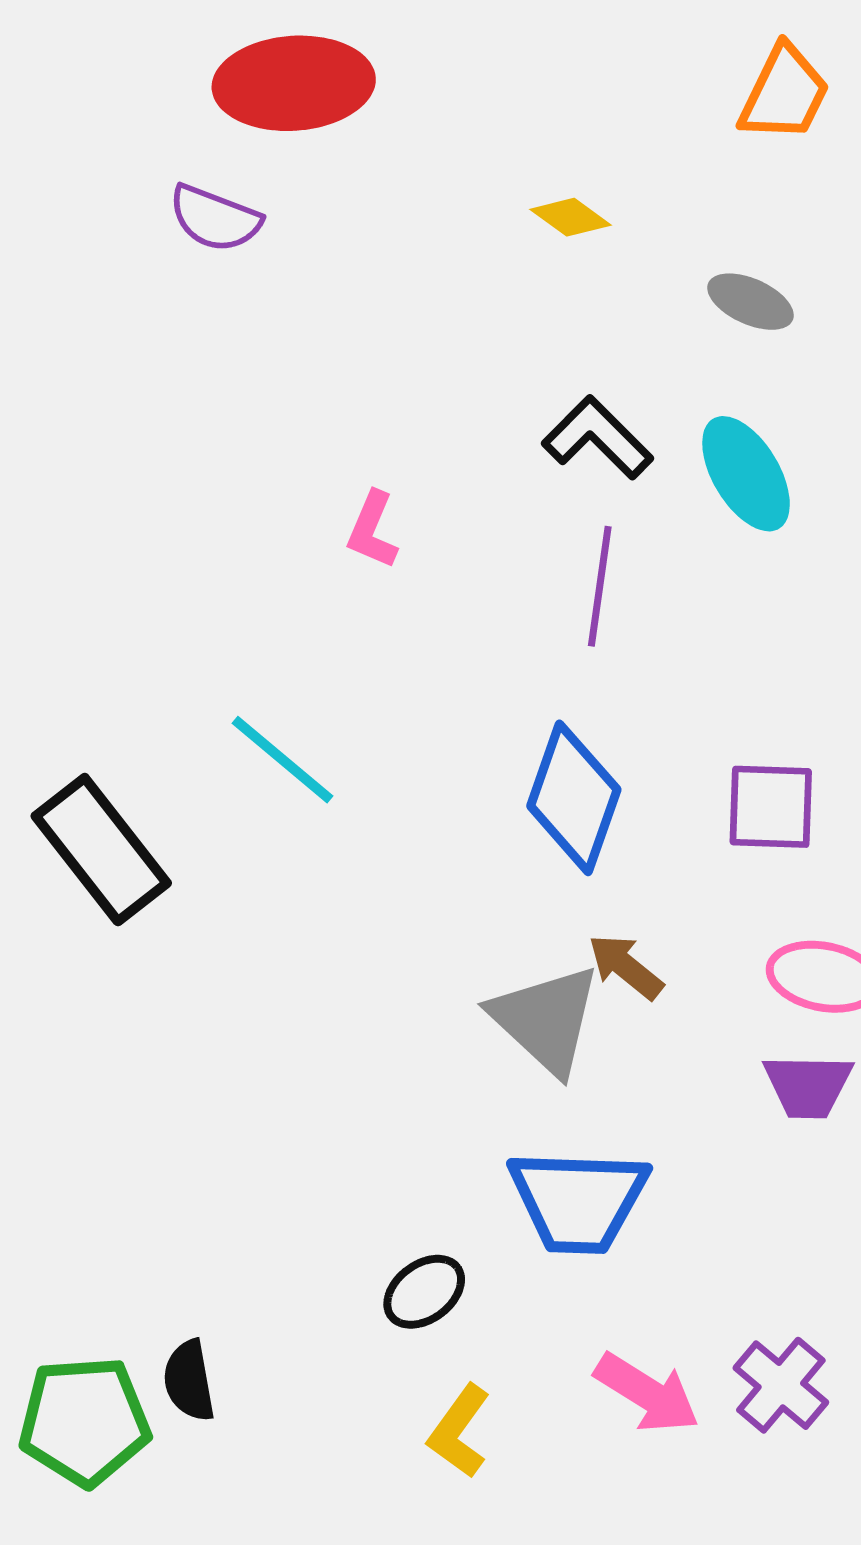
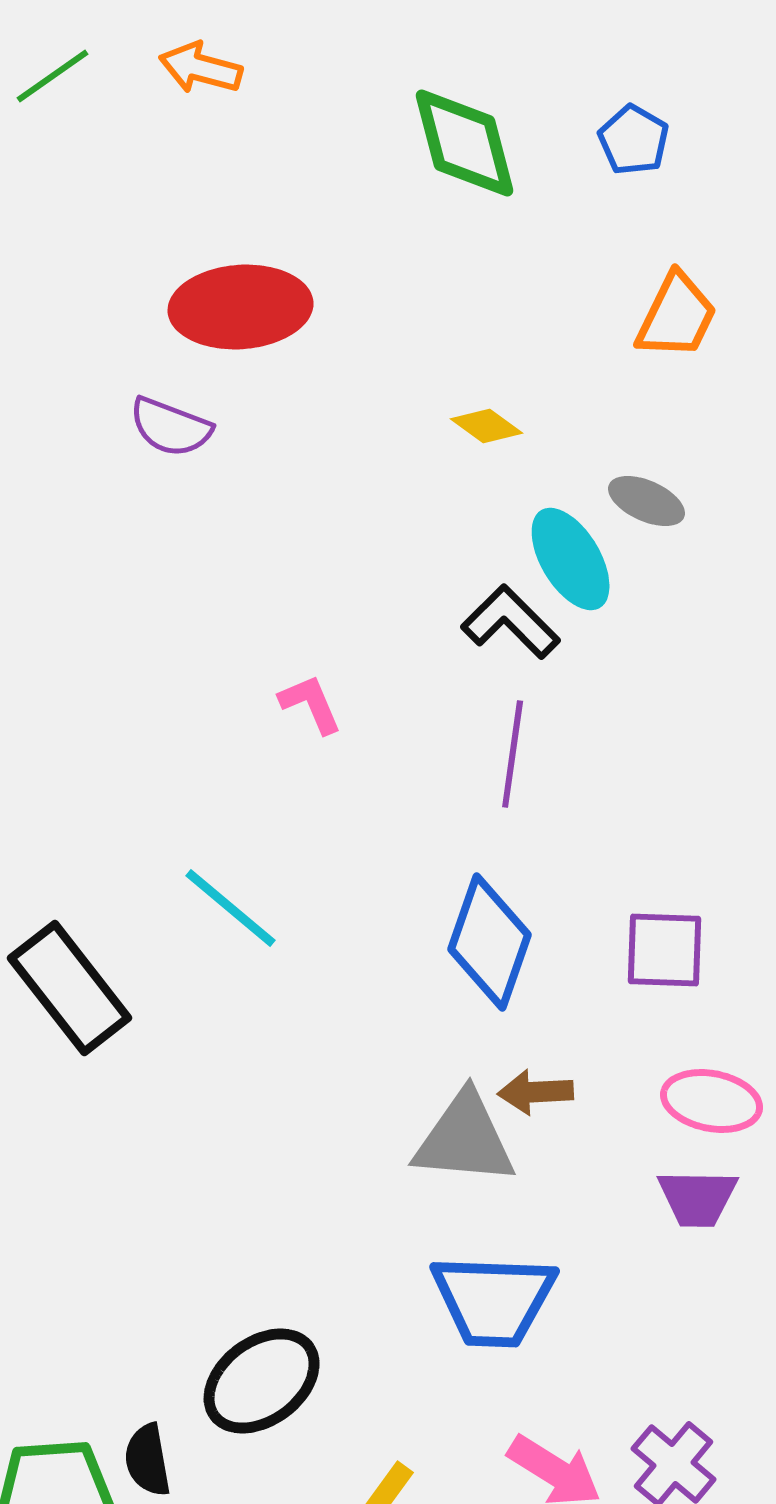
cyan ellipse: (746, 474) -> (571, 559), moved
pink L-shape: (372, 530) -> (311, 704), turned 134
brown arrow: (626, 967) -> (536, 1092), turned -42
gray triangle: (546, 1019) -> (465, 1139), turned -38
black ellipse: (424, 1292) -> (262, 1381), moved, size x1.6

